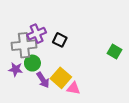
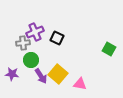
gray cross: (24, 45) -> (23, 43), size x0.6
purple star: (16, 69) -> (12, 74), moved
pink triangle: (73, 88) -> (80, 84), moved

